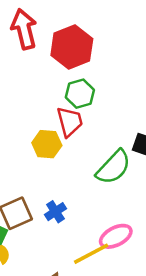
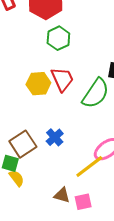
red trapezoid: (70, 122) -> (62, 79), moved

